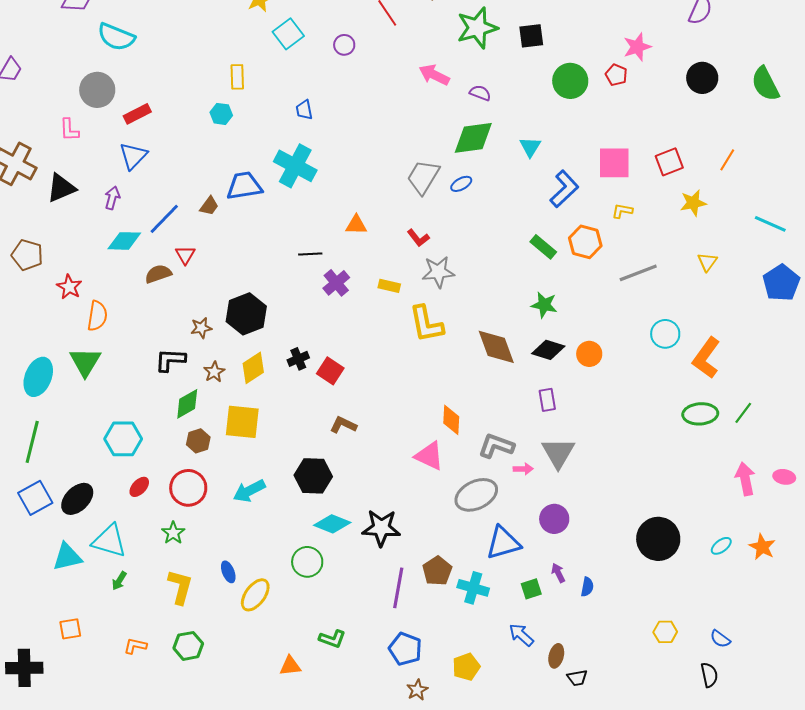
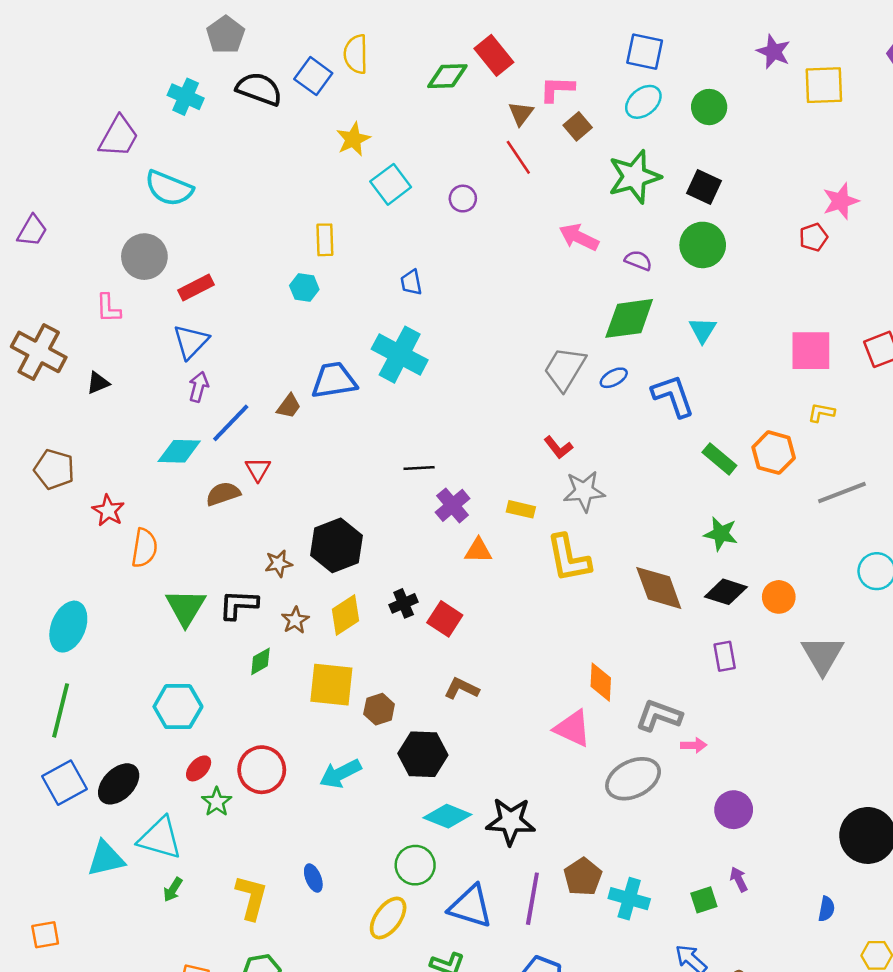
black square: (531, 36) -> (704, 187), turned 32
red pentagon: (616, 75) -> (814, 237), turned 30
green circle: (570, 81) -> (703, 245), moved
black triangle: (61, 188) -> (98, 383), size x0.6
blue L-shape: (564, 189) -> (673, 396), moved, turned -66
purple arrow: (112, 198) -> (199, 387), moved
orange triangle: (356, 225) -> (478, 551), moved
green triangle: (85, 362) -> (186, 607), moved
green diamond: (187, 404) -> (260, 661), size x0.7
brown hexagon: (198, 441) -> (379, 709), moved
gray triangle: (558, 453) -> (823, 655), moved
green star: (173, 533) -> (217, 802), moved
blue triangle: (503, 543) -> (471, 906), moved, turned 33
blue semicircle: (587, 587) -> (826, 909), moved
yellow ellipse: (255, 595) -> (388, 918), moved
orange square: (70, 629) -> (45, 935), moved

